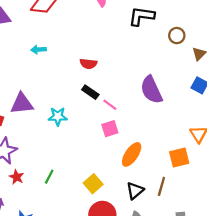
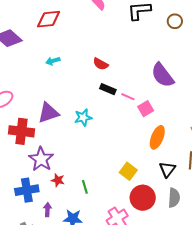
red semicircle: (88, 64) -> (101, 64), turned 35
pink square: (110, 129) -> (146, 109), moved
green line: (49, 177) -> (85, 187), moved, turned -32

